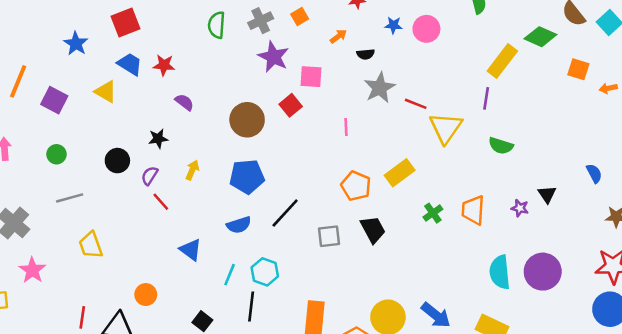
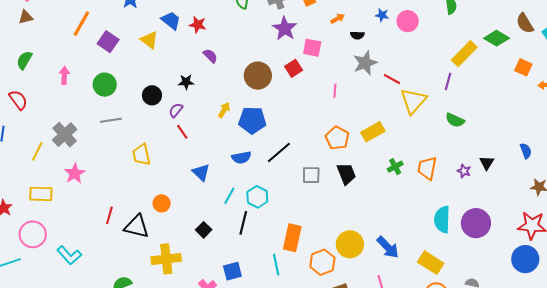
green circle: (56, 154) -> (105, 85), size x1.5
yellow arrow: (192, 170) -> (224, 110), moved
yellow trapezoid: (91, 245) -> (141, 155), moved

